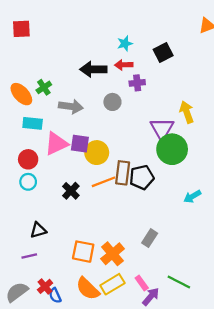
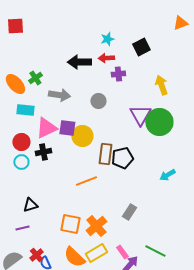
gray circle: (112, 102) -> (98, 101), moved
yellow arrow: (187, 112) -> (161, 85), moved
green circle: (172, 149) -> (159, 122), moved
orange line: (103, 182) -> (86, 181), moved
black cross: (71, 191) -> (43, 152), moved, turned 35

